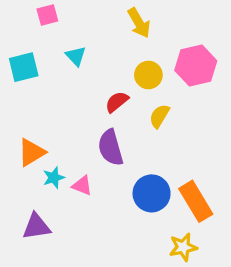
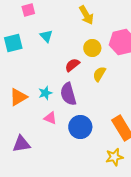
cyan star: (54, 178) -> (45, 93), moved
blue circle: (152, 193) -> (80, 127), moved

